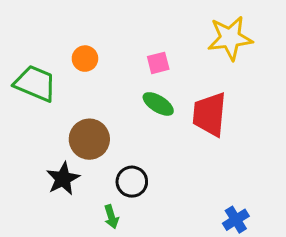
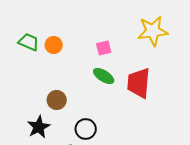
green trapezoid: (35, 83) -> (29, 42), moved, size x0.7
brown circle: (89, 139) -> (57, 100), size x0.7

